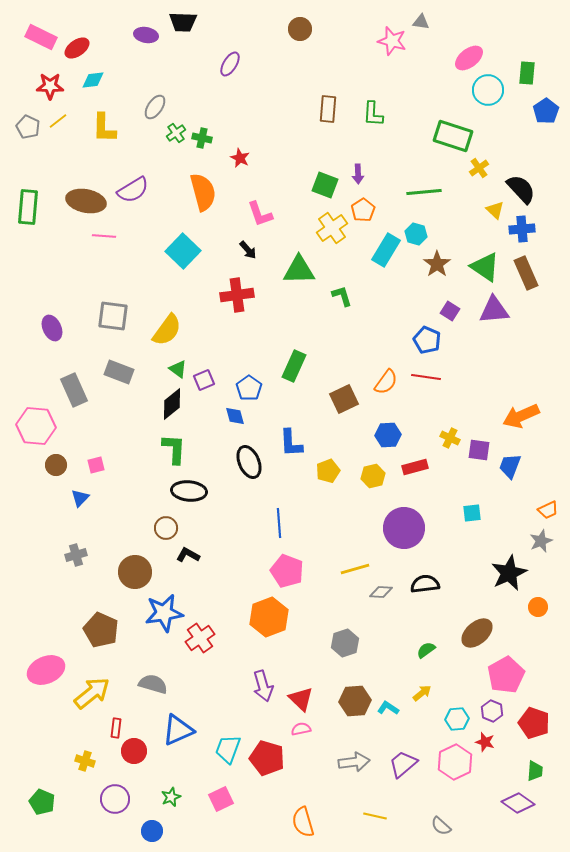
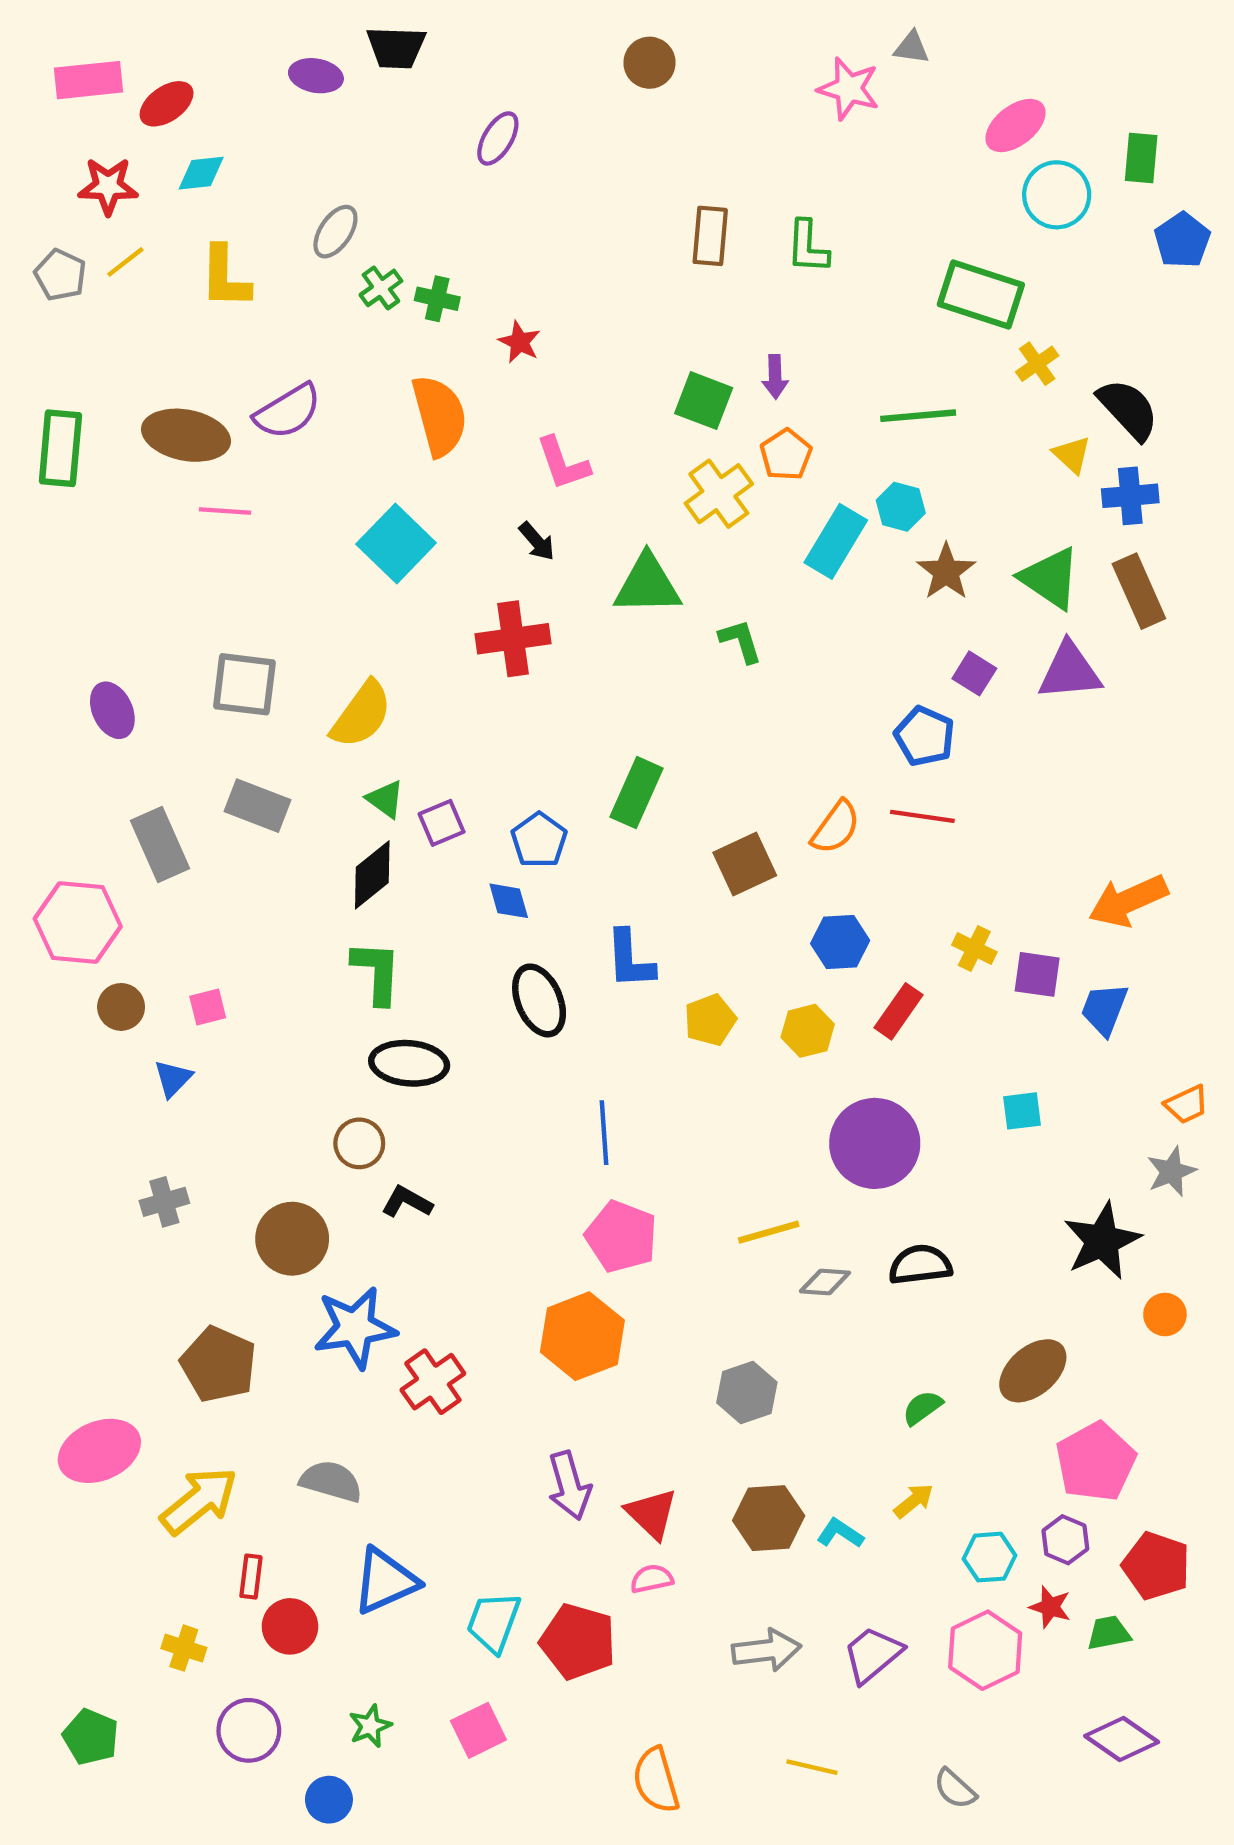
pink rectangle: (41, 37) -> (89, 80), turned -32
red rectangle: (415, 467) -> (899, 1011), turned -40
green trapezoid: (535, 771) -> (1109, 1633), moved, turned -105

